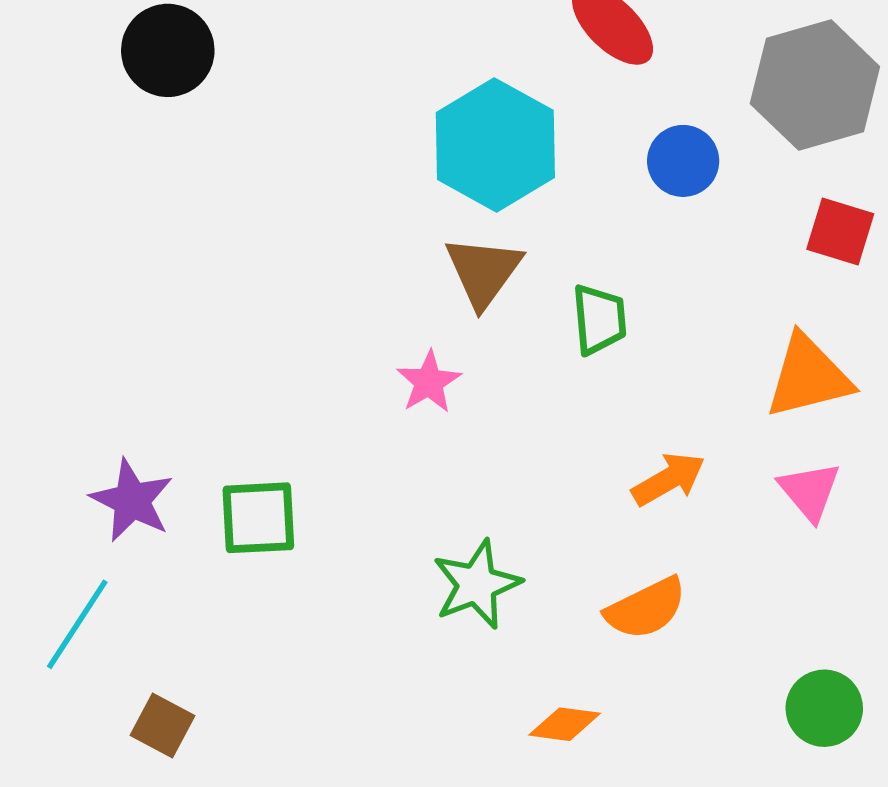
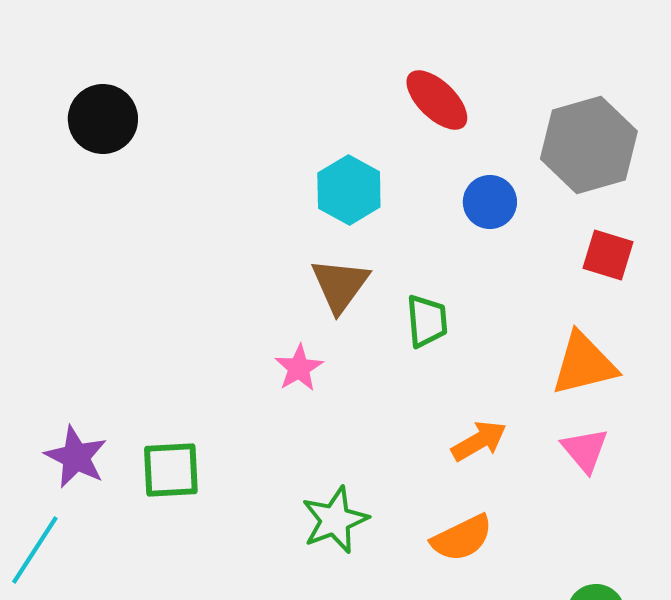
cyan hexagon: (495, 145) -> (349, 190), size x0.7

